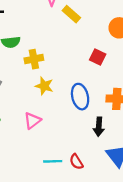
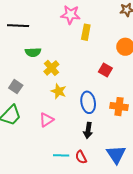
yellow rectangle: (71, 14) -> (86, 32), turned 56
yellow cross: (34, 59) -> (51, 68), turned -35
black arrow: (99, 127) -> (88, 130), moved

